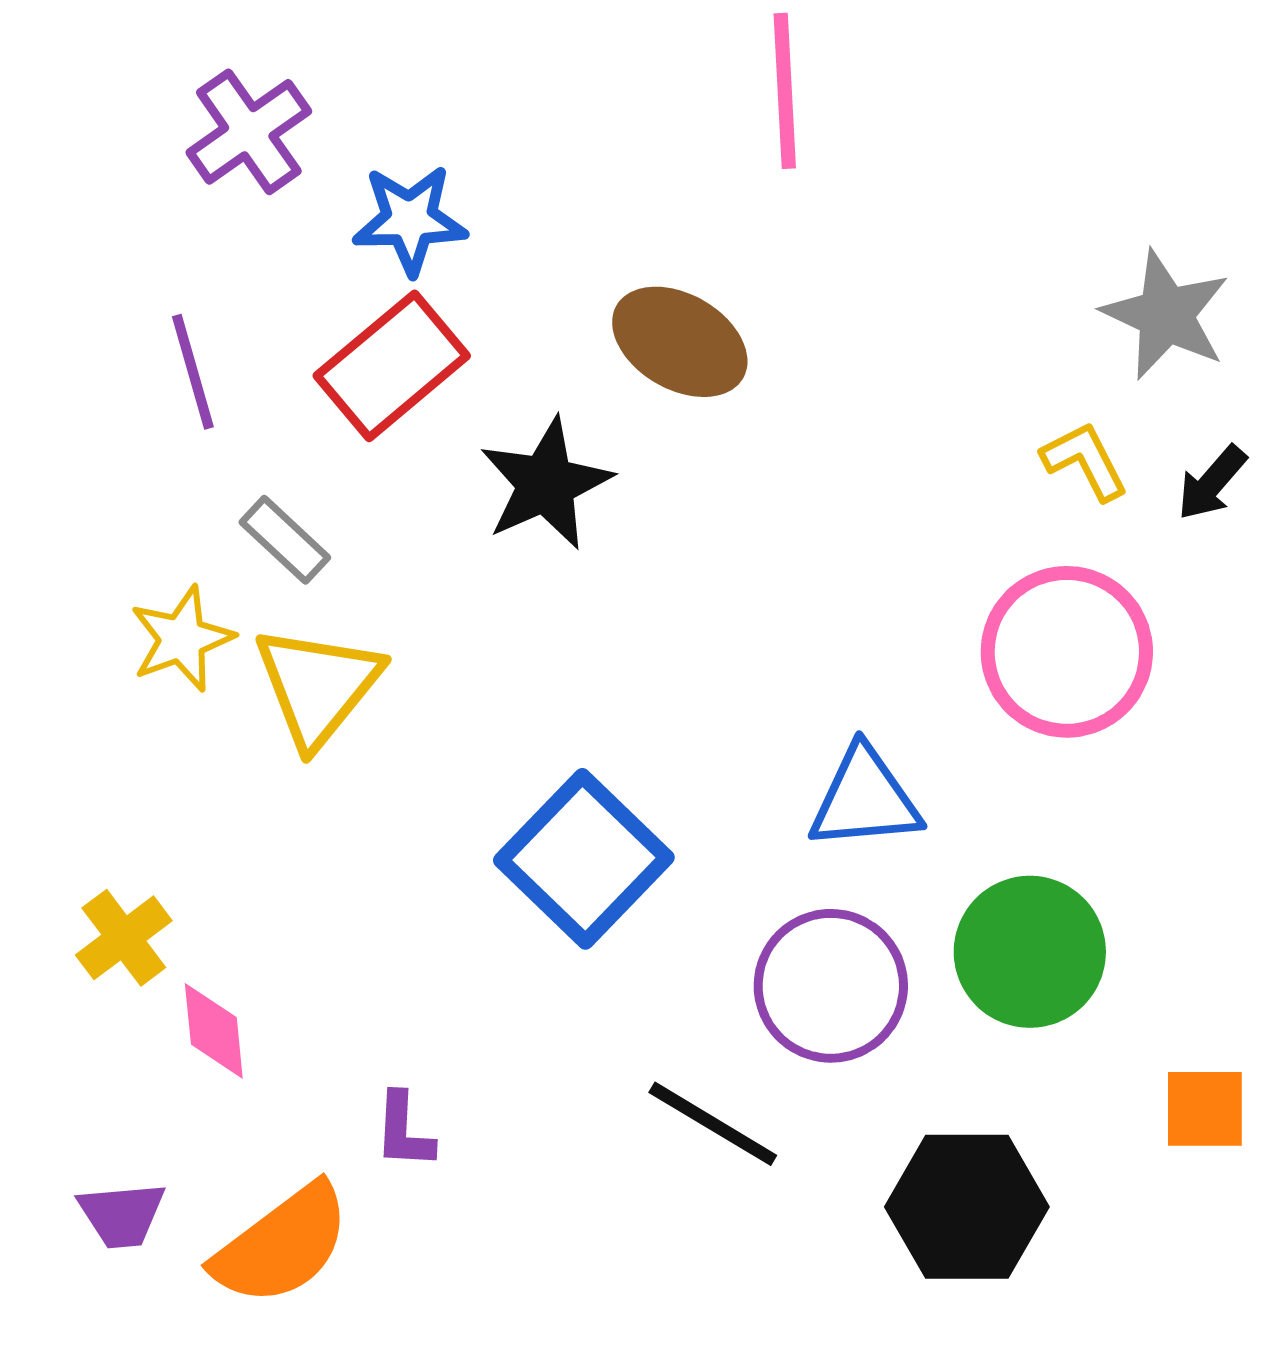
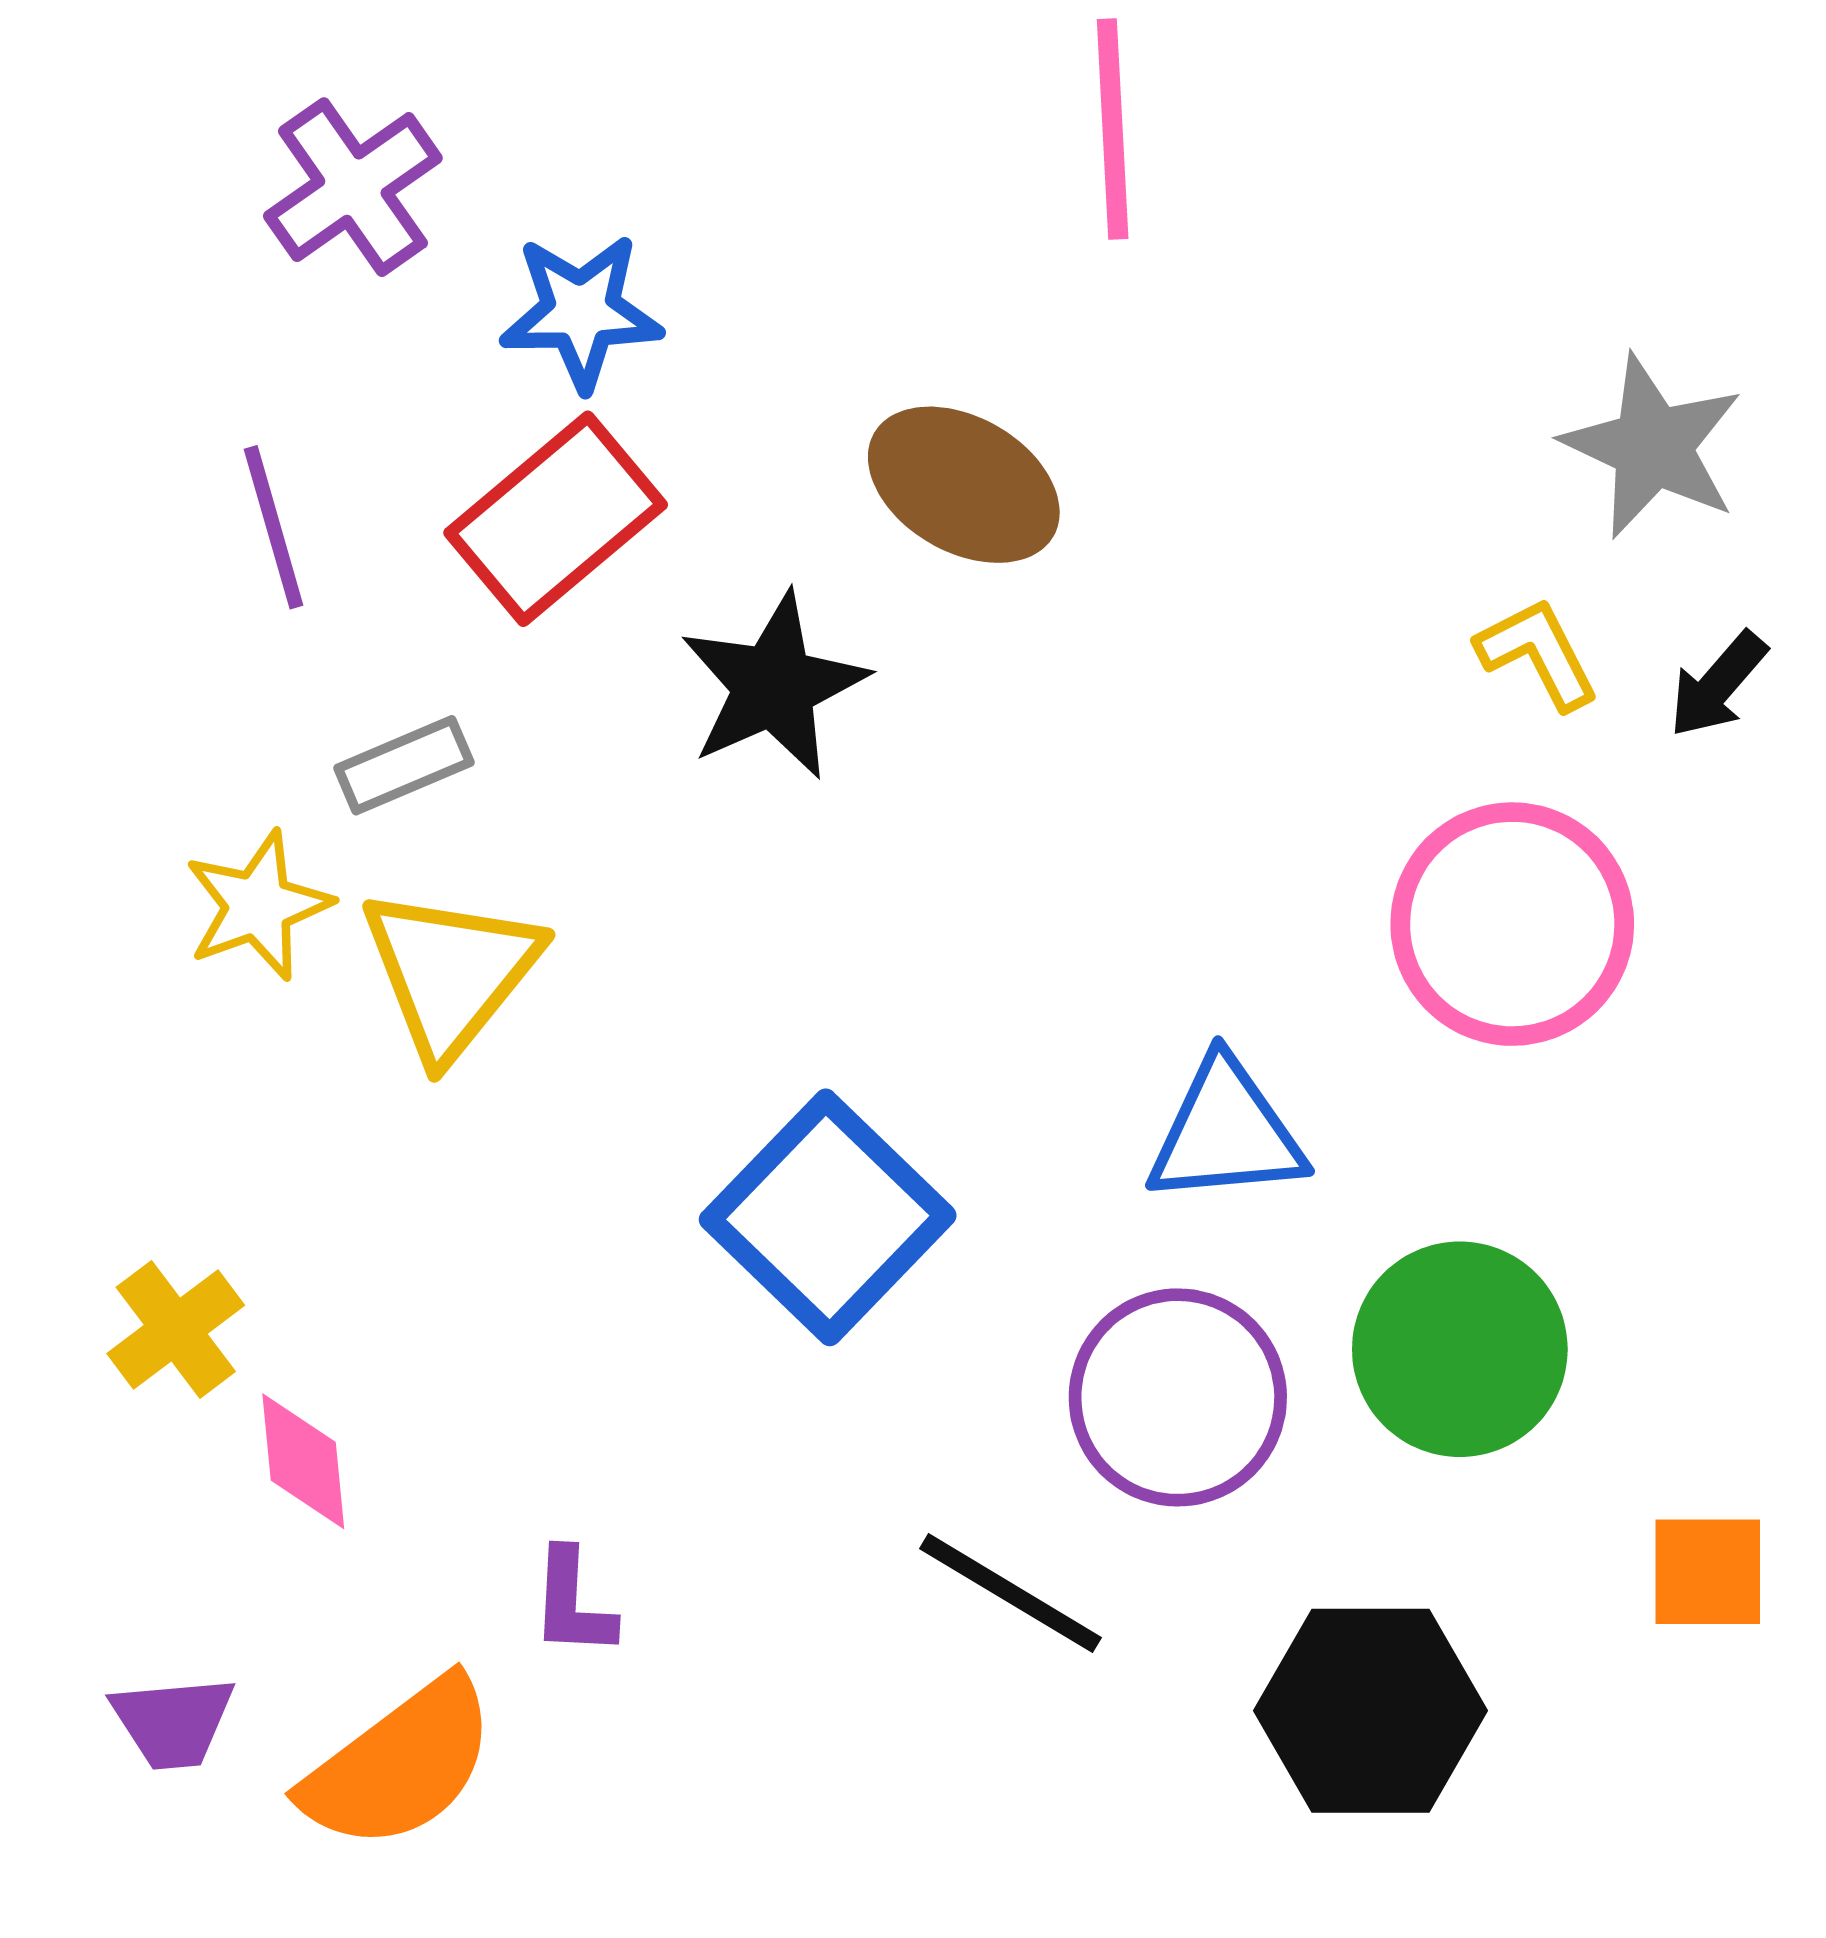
gray rectangle: (285, 540) -> (404, 765), turned -66

